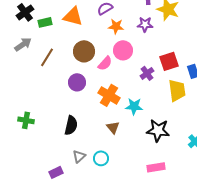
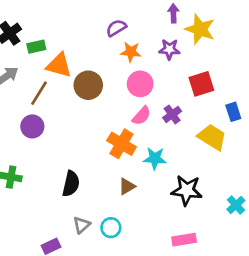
orange triangle: (73, 16) -> (59, 65), moved
red square: (169, 61) -> (201, 84), moved
pink semicircle: (105, 63) -> (141, 116), moved
purple circle: (77, 82) -> (32, 126), moved
yellow trapezoid: (177, 90) -> (212, 137), turned -50
brown triangle: (113, 127) -> (127, 186), turned 40

